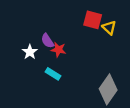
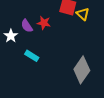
red star: (58, 50) -> (44, 23), moved

